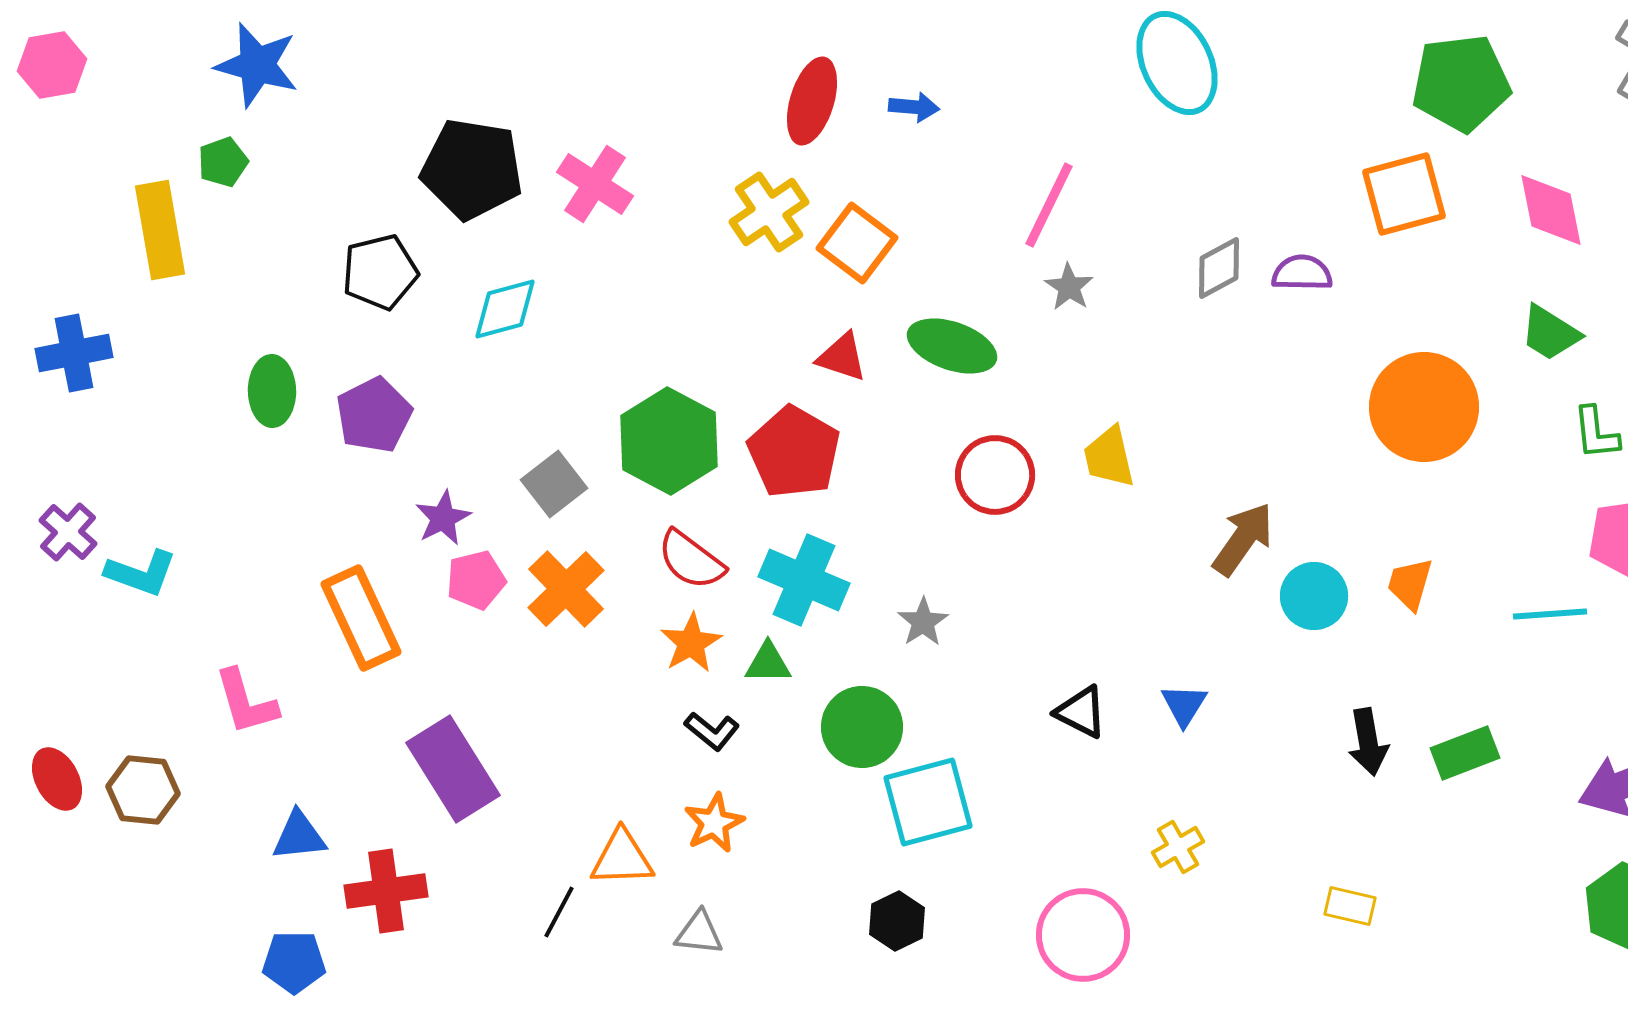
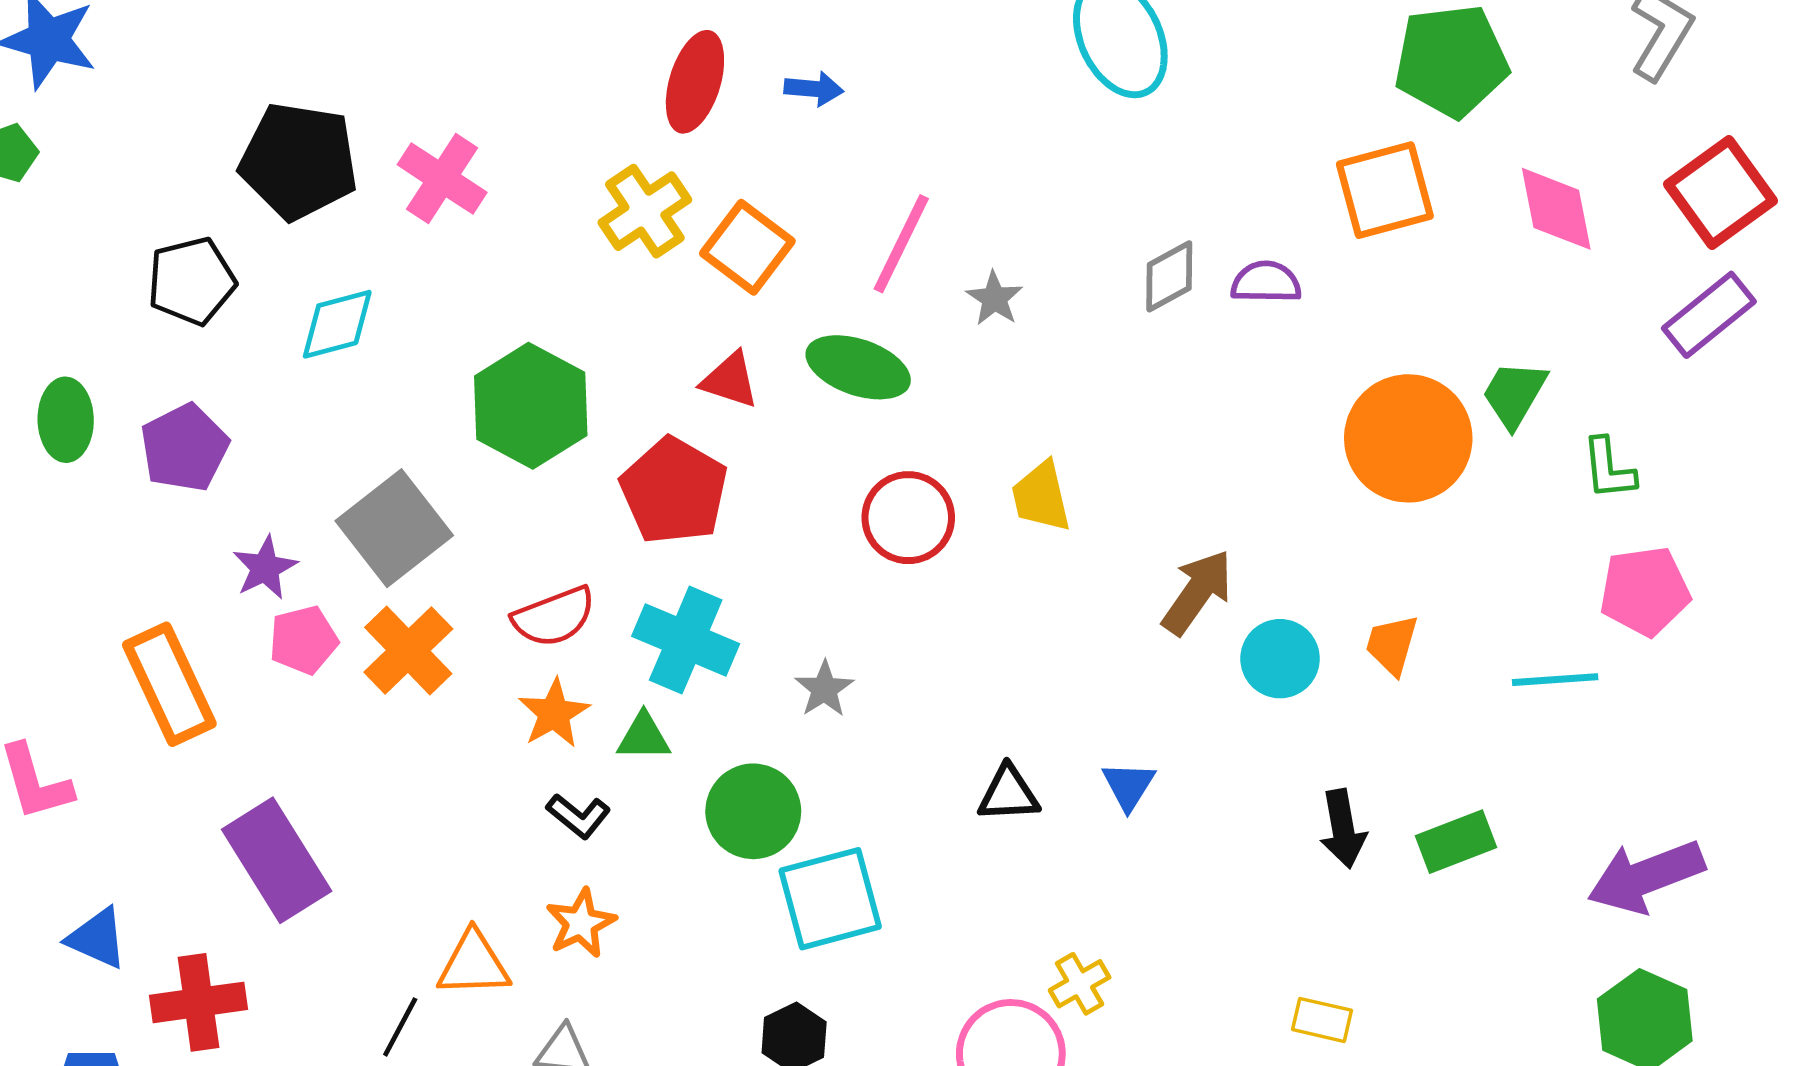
pink line: (1049, 205) -> (901, 244), moved
green trapezoid: (1550, 333) -> (1514, 394), moved, turned 88
green hexagon: (669, 441) -> (531, 406), moved
gray square: (554, 484) -> (394, 528), size x1.5
red semicircle: (691, 560) -> (554, 617), turned -58
black triangle: (1081, 712) -> (1008, 794), turned -30
blue triangle: (299, 836) -> (97, 938), turned 30
yellow cross: (1178, 847) -> (1080, 984), moved

